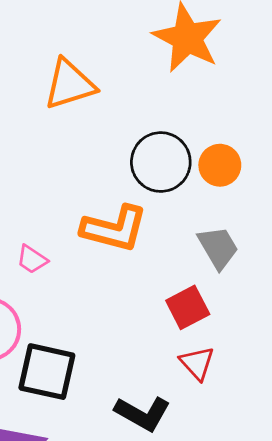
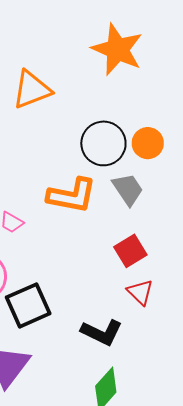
gray trapezoid: (218, 248) -> (128, 189), moved
black square: (47, 372) -> (28, 305), turned -33

